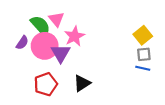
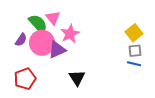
purple triangle: (61, 53) -> (57, 50), turned 36
black triangle: (82, 83) -> (77, 78), turned -30
red pentagon: (46, 84) -> (25, 79), moved

